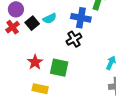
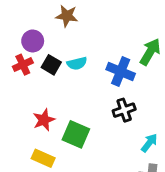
black square: (32, 23) -> (51, 65), turned -32
black cross: (74, 39) -> (124, 110), moved

